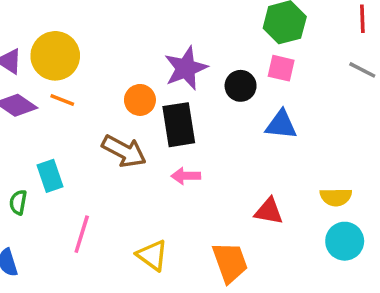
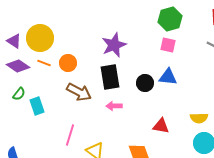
black circle: (241, 86) -> (145, 83), moved
orange circle: (140, 100) -> (68, 63), moved
green semicircle: (18, 202) -> (19, 94), moved, turned -152
pink line: (82, 234) -> (70, 135), moved

